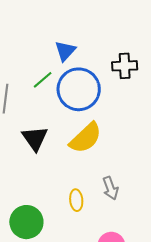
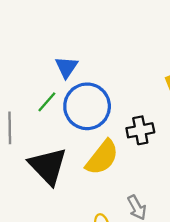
black cross: (125, 66) -> (140, 130), moved
black triangle: (35, 138) -> (48, 166), size x1.4

